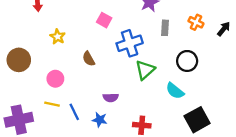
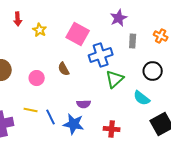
pink square: (104, 20) -> (78, 34), size x1.6
yellow star: (58, 37) -> (40, 30), moved
pink circle: (55, 79) -> (37, 78), moved
blue star: (100, 120) -> (74, 124), size x1.5

